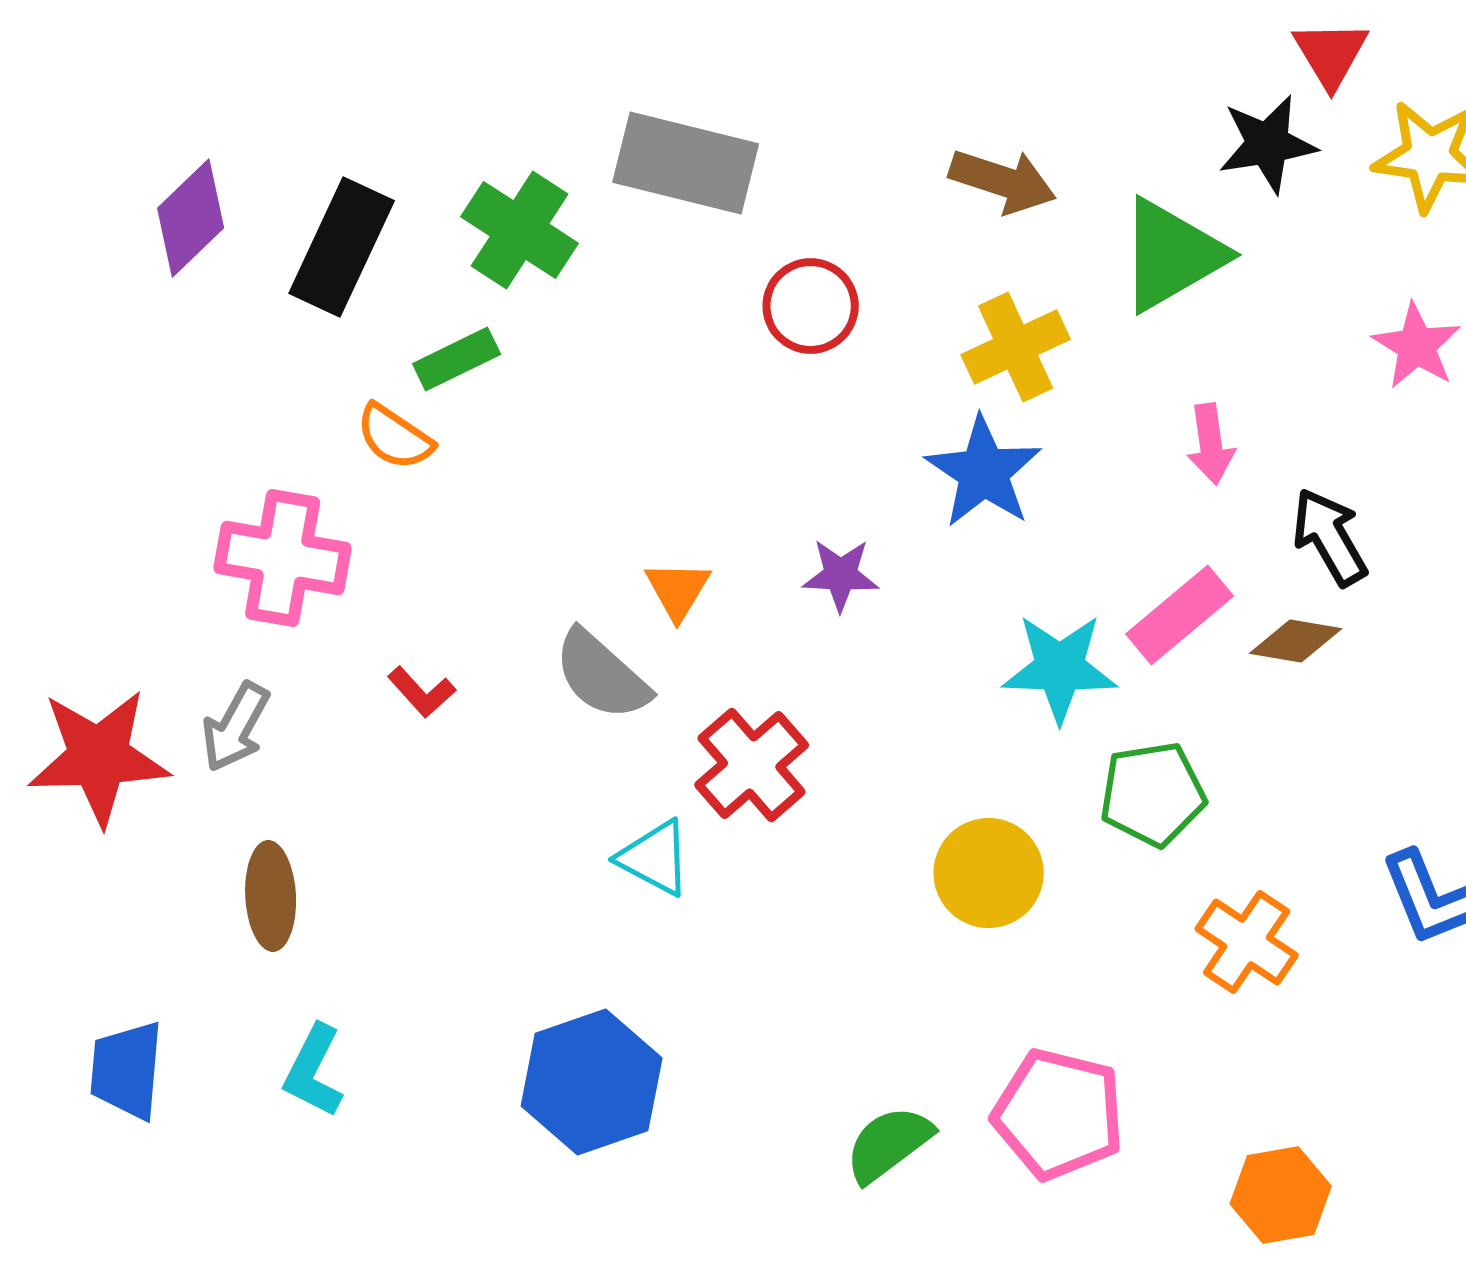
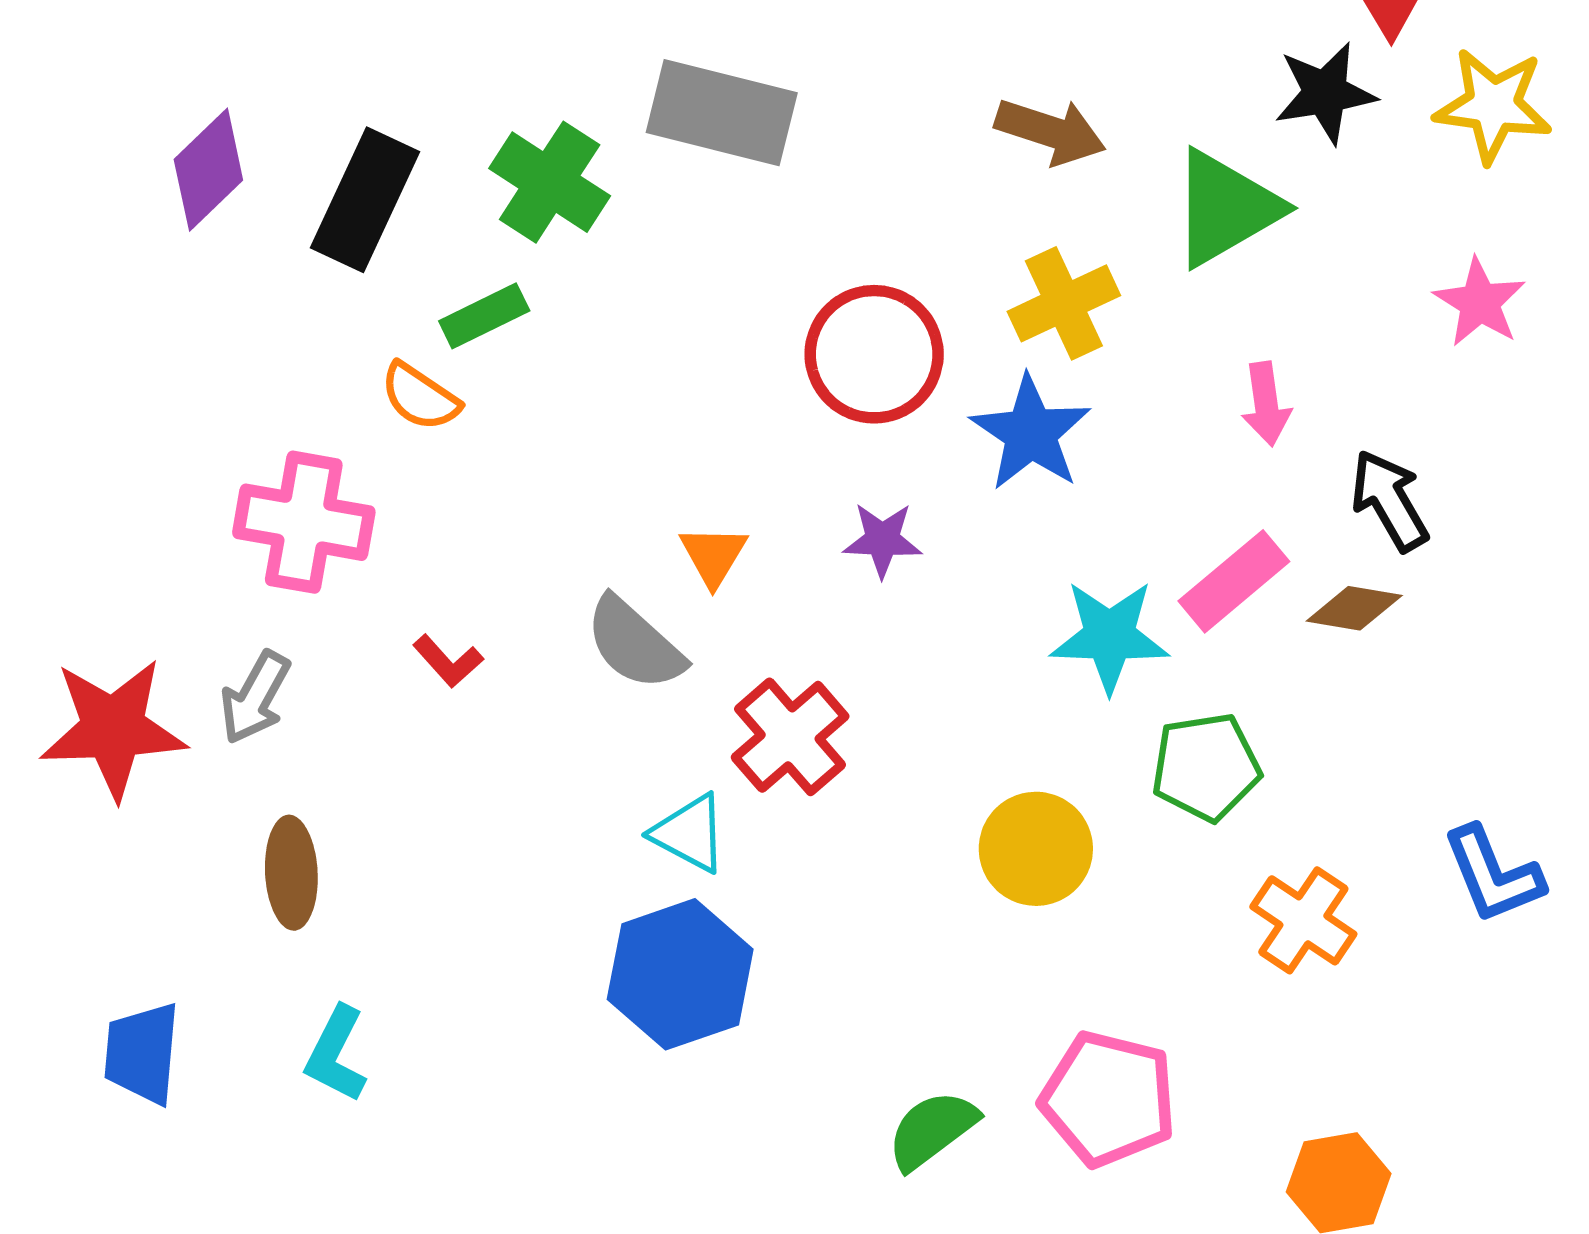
red circle: (811, 306) -> (874, 354), moved, size x1.4
blue hexagon: (592, 1082) -> (680, 974), moved

